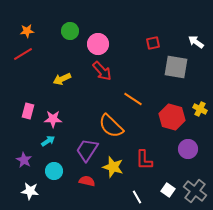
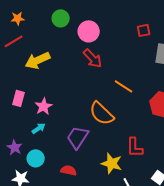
yellow arrow: (62, 79) -> (38, 60), moved, size x1.4
pink star: (53, 119) -> (44, 106), turned -30
yellow star: (113, 167) -> (112, 163), moved
cyan circle: (54, 171) -> (36, 158), moved
red semicircle: (87, 181) -> (69, 170), moved

